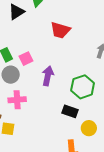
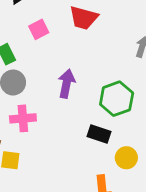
pink square: (26, 59) -> (39, 29), moved

